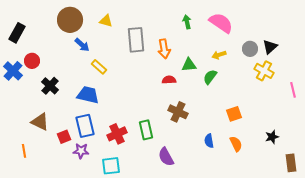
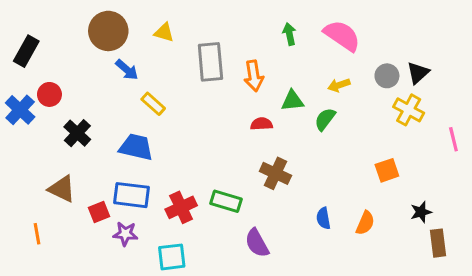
orange square: (234, 114) -> (387, 170), moved
blue rectangle: (85, 126) -> (132, 195), turned -70
green rectangle: (146, 130) -> (226, 201), turned -60
orange semicircle: (236, 144) -> (365, 223), turned 49
brown rectangle: (291, 163) -> (438, 243), moved

